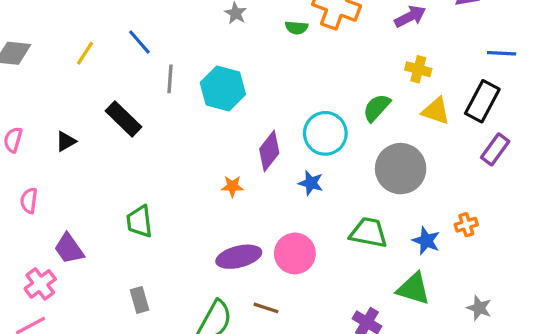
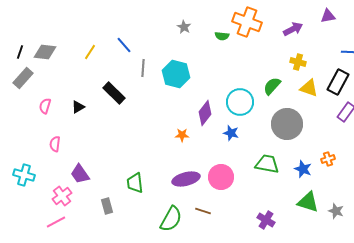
green trapezoid: (139, 221) -> (135, 183), moved
green triangle: (413, 289) -> (308, 202), moved
gray rectangle: (139, 300) -> (107, 206), moved

